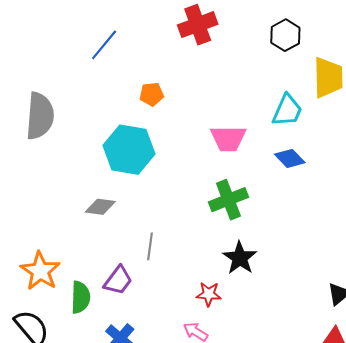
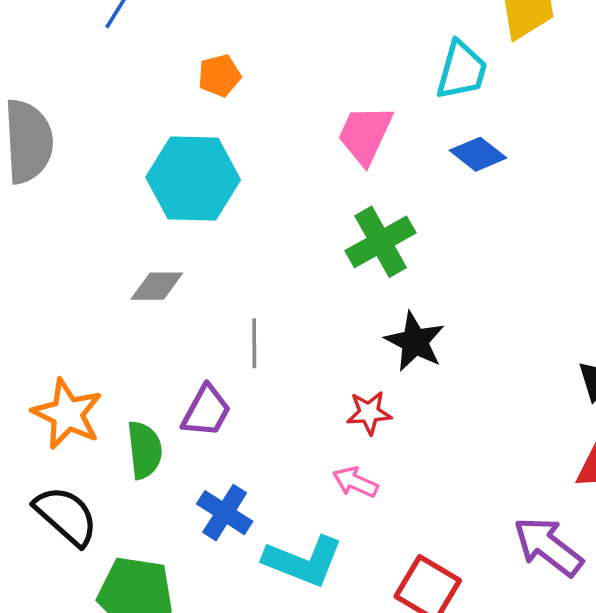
pink trapezoid: (228, 139) -> (365, 135), turned 123

